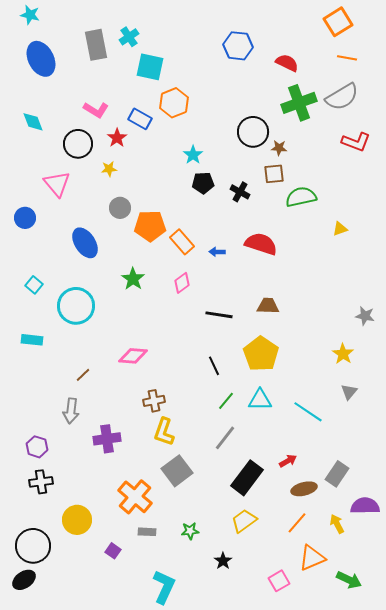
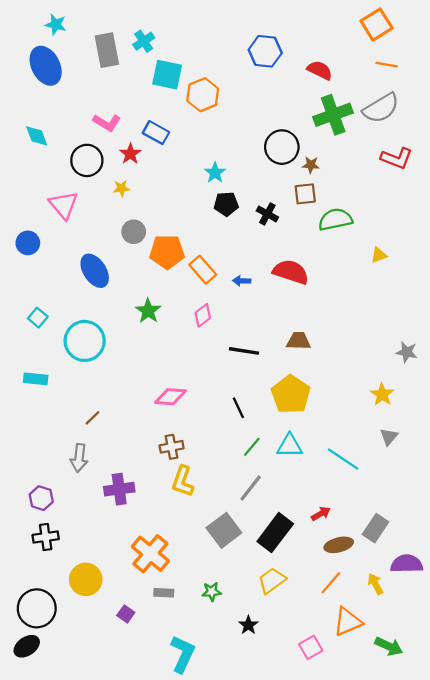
cyan star: (30, 15) -> (56, 25), moved
orange hexagon: (174, 103) -> (203, 95), moved
pink diamond: (133, 356) -> (170, 397), moved
gray square: (177, 471) -> (224, 530), moved

